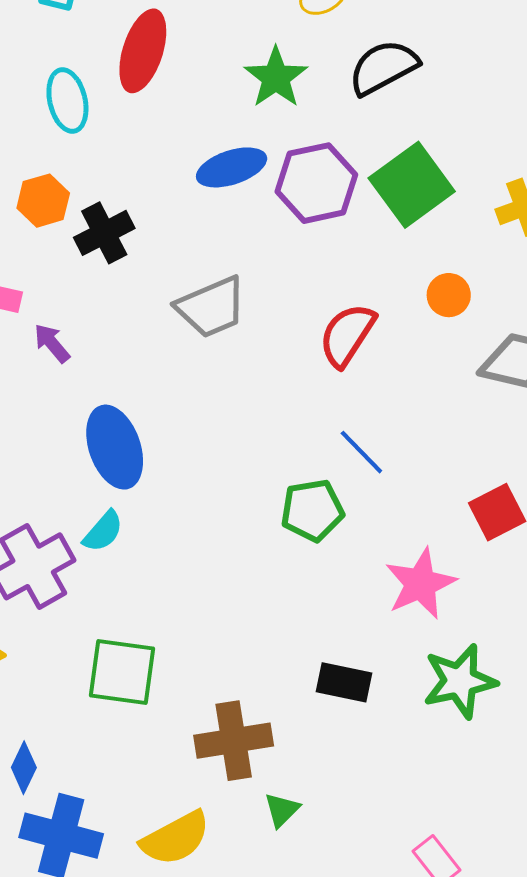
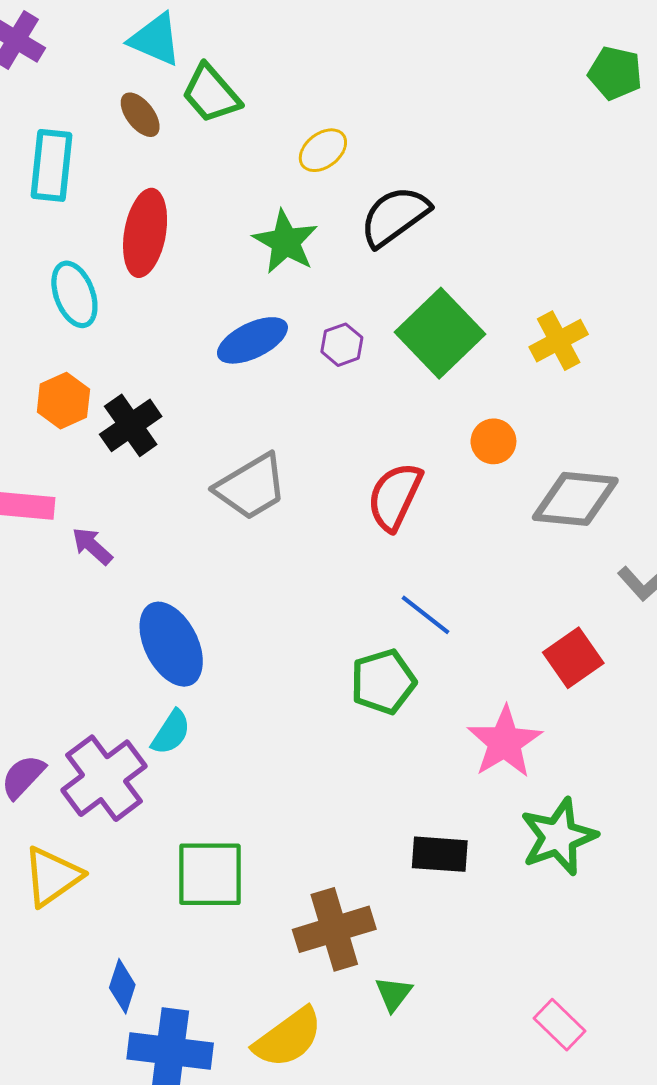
purple hexagon: (316, 183) -> (342, 345), size x0.5

